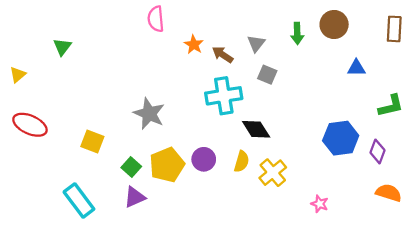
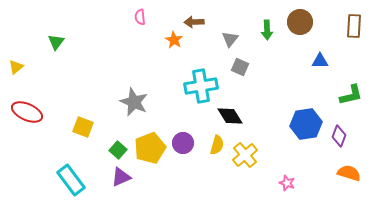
pink semicircle: (156, 19) -> (140, 17), size x0.7
brown arrow: (223, 55) -> (194, 22), moved, turned -36

